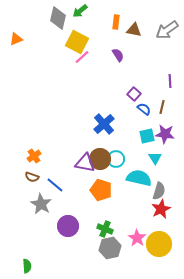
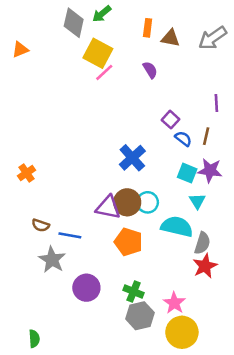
cyan square: (147, 136) -> (187, 173), turned 35
orange cross: (34, 156) -> (27, 173), moved
blue line: (55, 185) -> (70, 235), turned -30
yellow circle: (159, 244) -> (182, 332), moved

